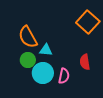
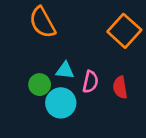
orange semicircle: (28, 37) -> (42, 22), moved
pink semicircle: (64, 76) -> (90, 82), moved

